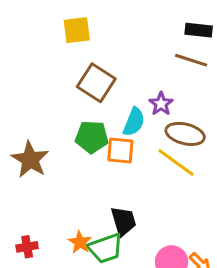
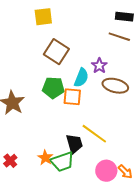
yellow line: (176, 163) -> (94, 134), moved
red cross: (27, 247) -> (10, 161), turned -32

